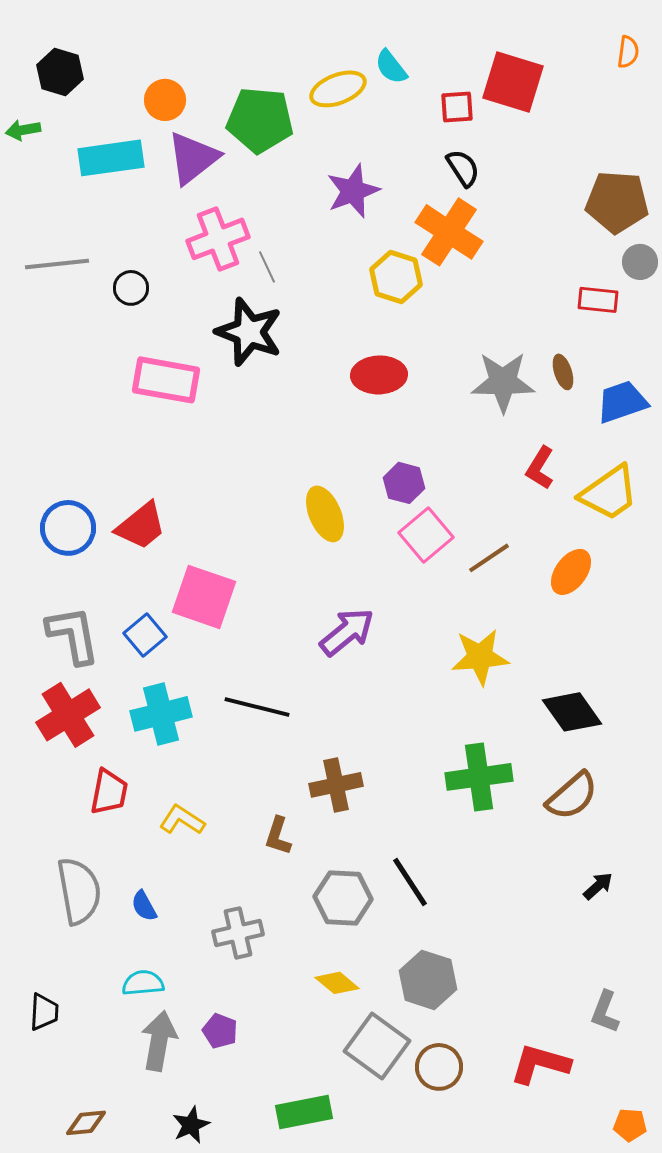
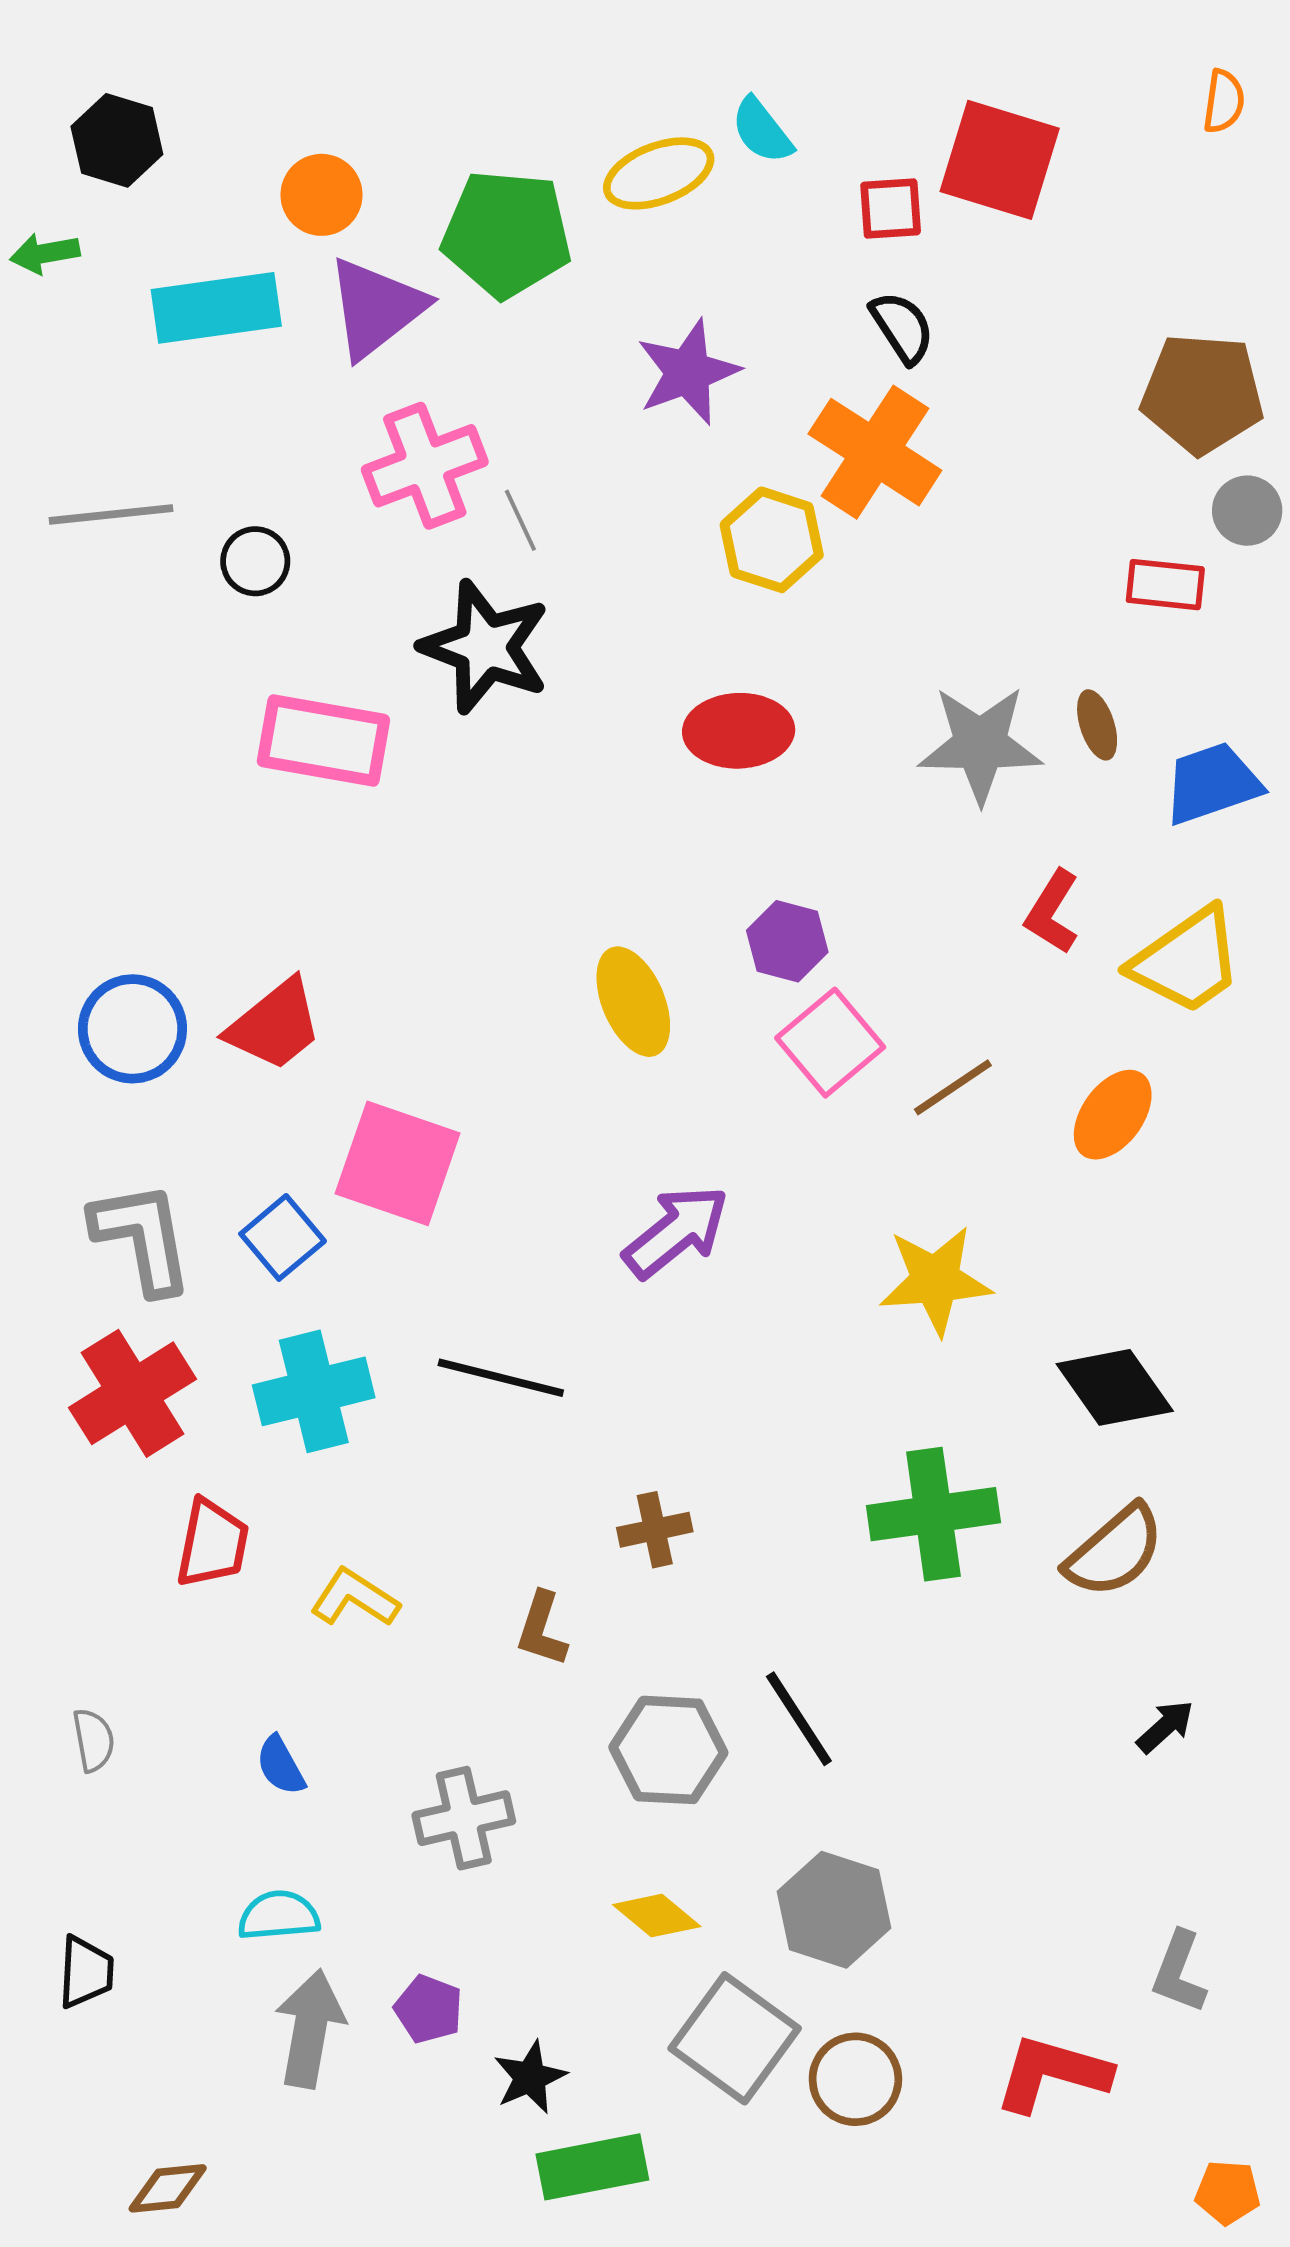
brown cross: (336, 785) -> (655, 1530), size x0.7
gray semicircle: (79, 891) -> (94, 1740), moved, size x0.5
black star: (191, 1125) -> (530, 2077), moved

